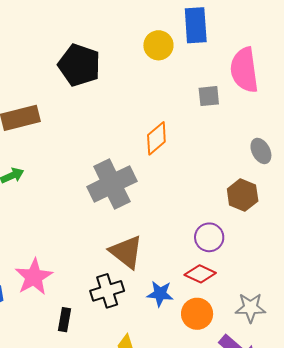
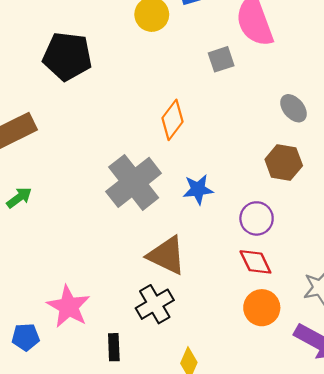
red diamond: (200, 274) -> (255, 262), turned 52
blue star: (160, 294) -> (198, 189), moved

